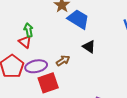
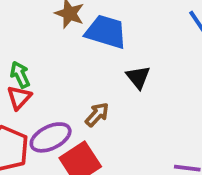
red triangle: (25, 42) -> (19, 98), turned 48
black triangle: (89, 47) -> (138, 77), turned 32

